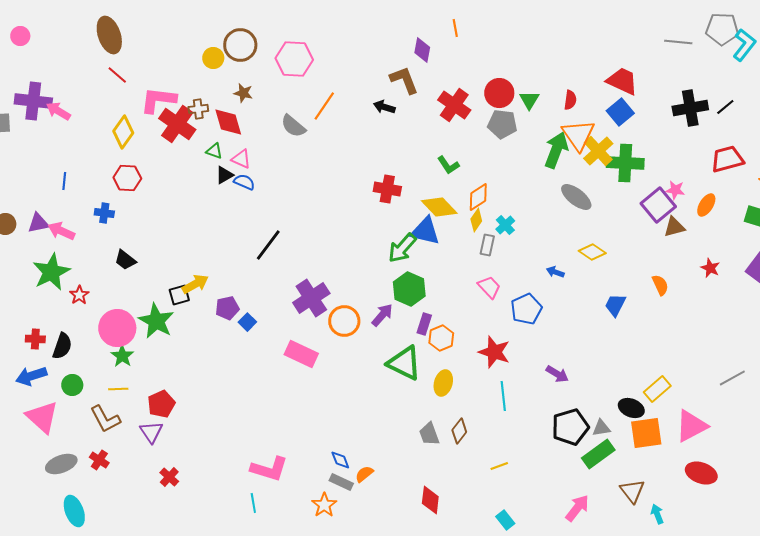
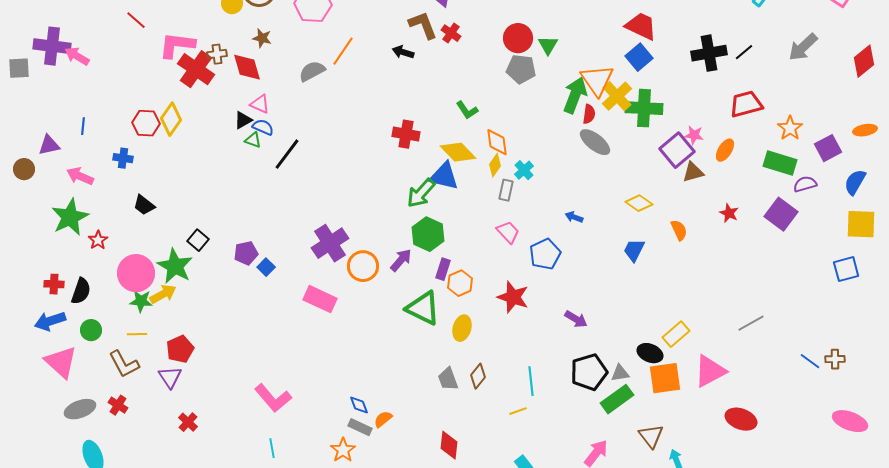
red semicircle: (570, 100) -> (589, 114), moved
red cross: (454, 105) -> (451, 33), moved, size x0.6
gray semicircle: (293, 126) -> (312, 71), turned 112
yellow diamond: (123, 132) -> (171, 119), moved
green triangle: (214, 151) -> (253, 140), moved
orange diamond: (478, 197) -> (497, 142), turned -64
purple triangle: (38, 223) -> (49, 145), moved
black line: (268, 245) -> (287, 154), moved
yellow diamond: (592, 252) -> (639, 203), moved
yellow arrow: (195, 284) -> (163, 294), moved
black square: (179, 295) -> (198, 240), turned -35
green star: (122, 356) -> (141, 301), turned -30
cyan line: (503, 396) -> (531, 381), moved
pink L-shape: (269, 469) -> (273, 398), moved, turned 33
red ellipse: (701, 473) -> (741, 419), moved

